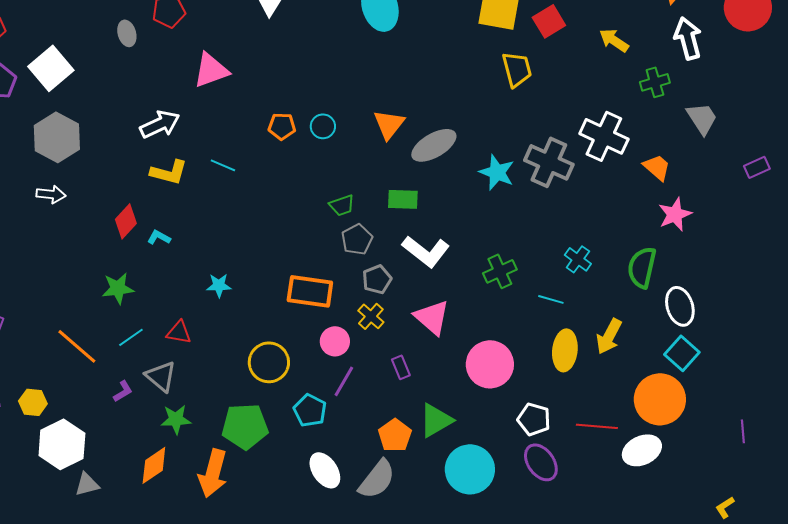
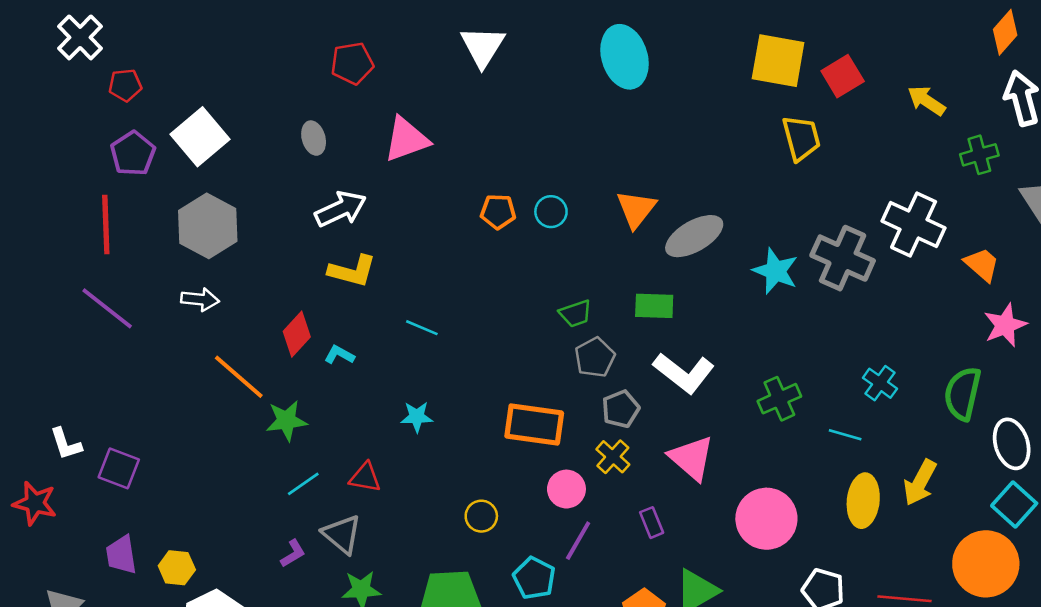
gray ellipse: (127, 33) -> (314, 138), moved
cyan line: (223, 165) -> (422, 328), moved
orange line: (77, 346) -> (239, 377), moved
yellow circle: (269, 362) -> (481, 516), size x0.6

